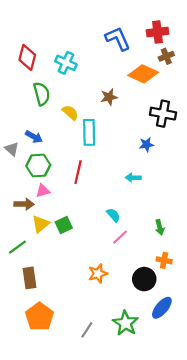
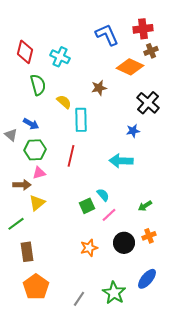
black cross: (163, 114) -> (148, 103), turned 30
cyan arrow: (133, 178) -> (121, 161), size x1.6
green square: (64, 225) -> (87, 206), moved
green arrow: (160, 227) -> (145, 206), turned 72
orange cross: (164, 260) -> (149, 236), turned -32
black circle: (144, 279) -> (124, 243), moved

